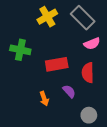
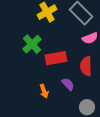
green cross: (20, 50) -> (32, 44), moved, turned 36

